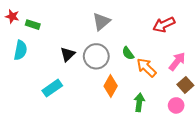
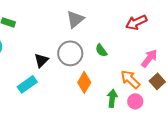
black triangle: (68, 54) -> (41, 60), moved
orange arrow: (146, 68) -> (130, 79), moved
pink circle: (176, 105) -> (135, 101), moved

